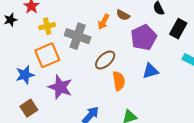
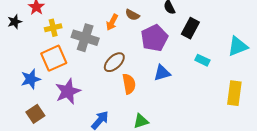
purple star: (60, 87) -> (68, 91), turned 30

